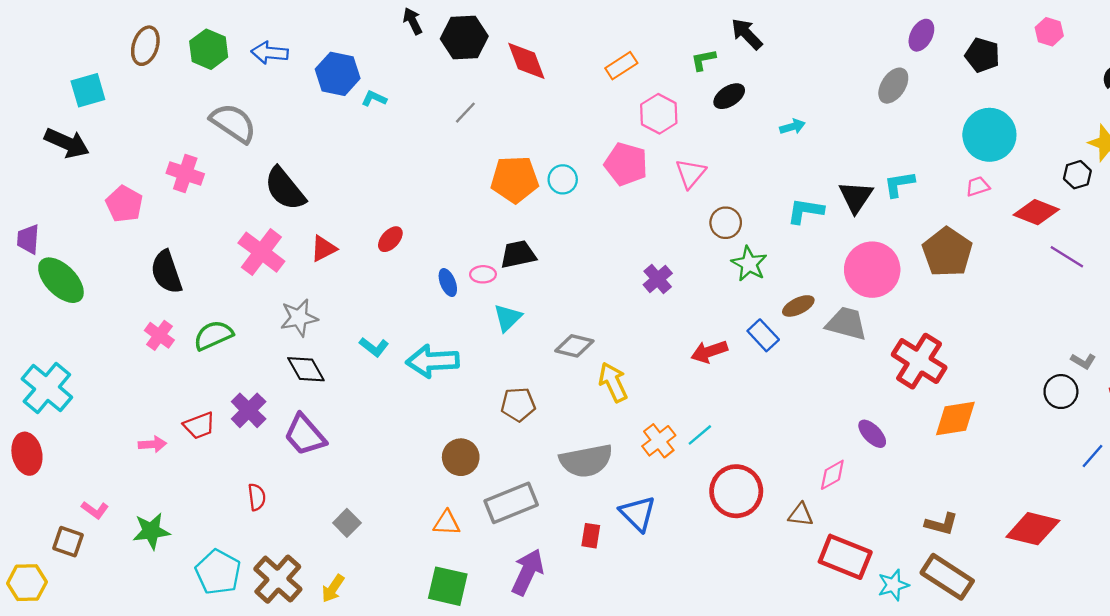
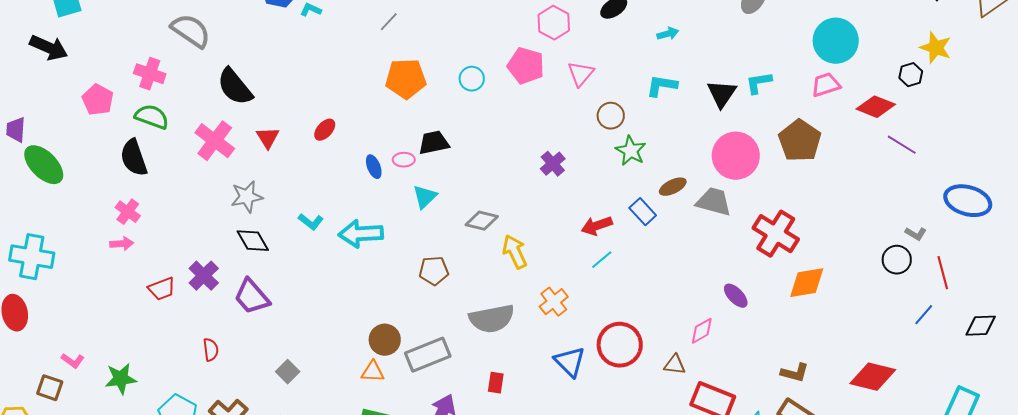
orange pentagon: (515, 179) -> (406, 79), moved
pink trapezoid: (978, 186) -> (826, 85), size x1.4
cyan L-shape: (805, 211) -> (662, 86), moved
red triangle: (324, 249) -> (268, 138), turned -35
green semicircle: (213, 335) -> (152, 117), moved, turned 44
cyan cross: (47, 388) -> (32, 257), turned -30
cyan line: (700, 435) -> (602, 260), moved
pink arrow: (152, 444) -> (122, 244), moved
brown circle: (461, 457) -> (385, 340), moved
blue triangle: (638, 513) -> (570, 362), moved

